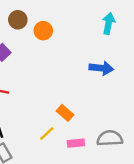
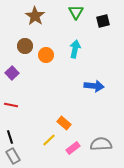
cyan arrow: (109, 23) -> (75, 49), moved
pink rectangle: (76, 143) -> (73, 148), turned -32

